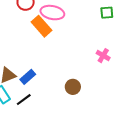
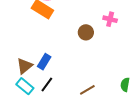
brown circle: (73, 87) -> (86, 32), moved

